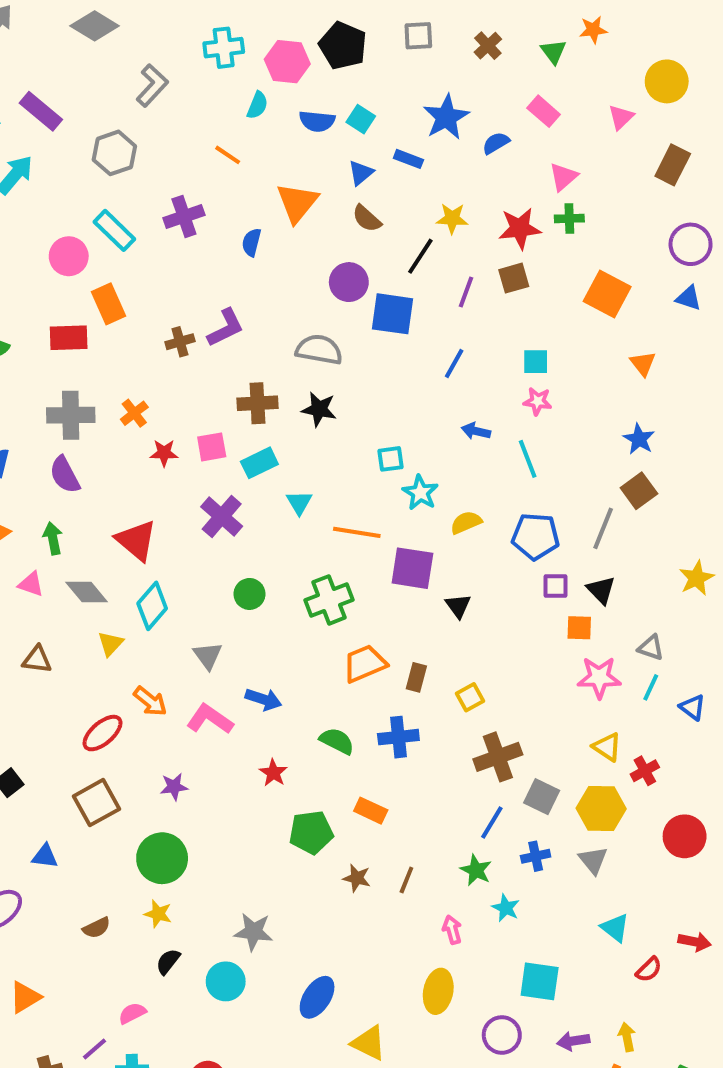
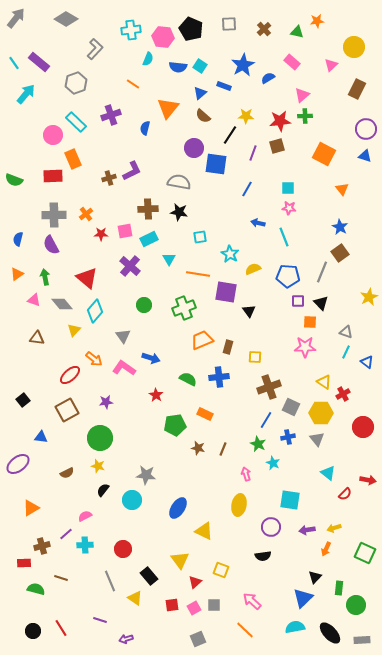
green triangle: (553, 52) -> (297, 32), turned -40
cyan square: (391, 459) -> (200, 237), moved
pink star: (599, 677) -> (305, 347), moved
yellow square: (470, 697) -> (255, 357), turned 32
yellow arrow: (627, 1037) -> (334, 528), turned -96

